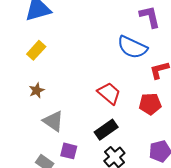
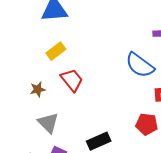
yellow rectangle: (36, 50) -> (56, 51), moved
red trapezoid: (109, 93) -> (72, 80), moved

